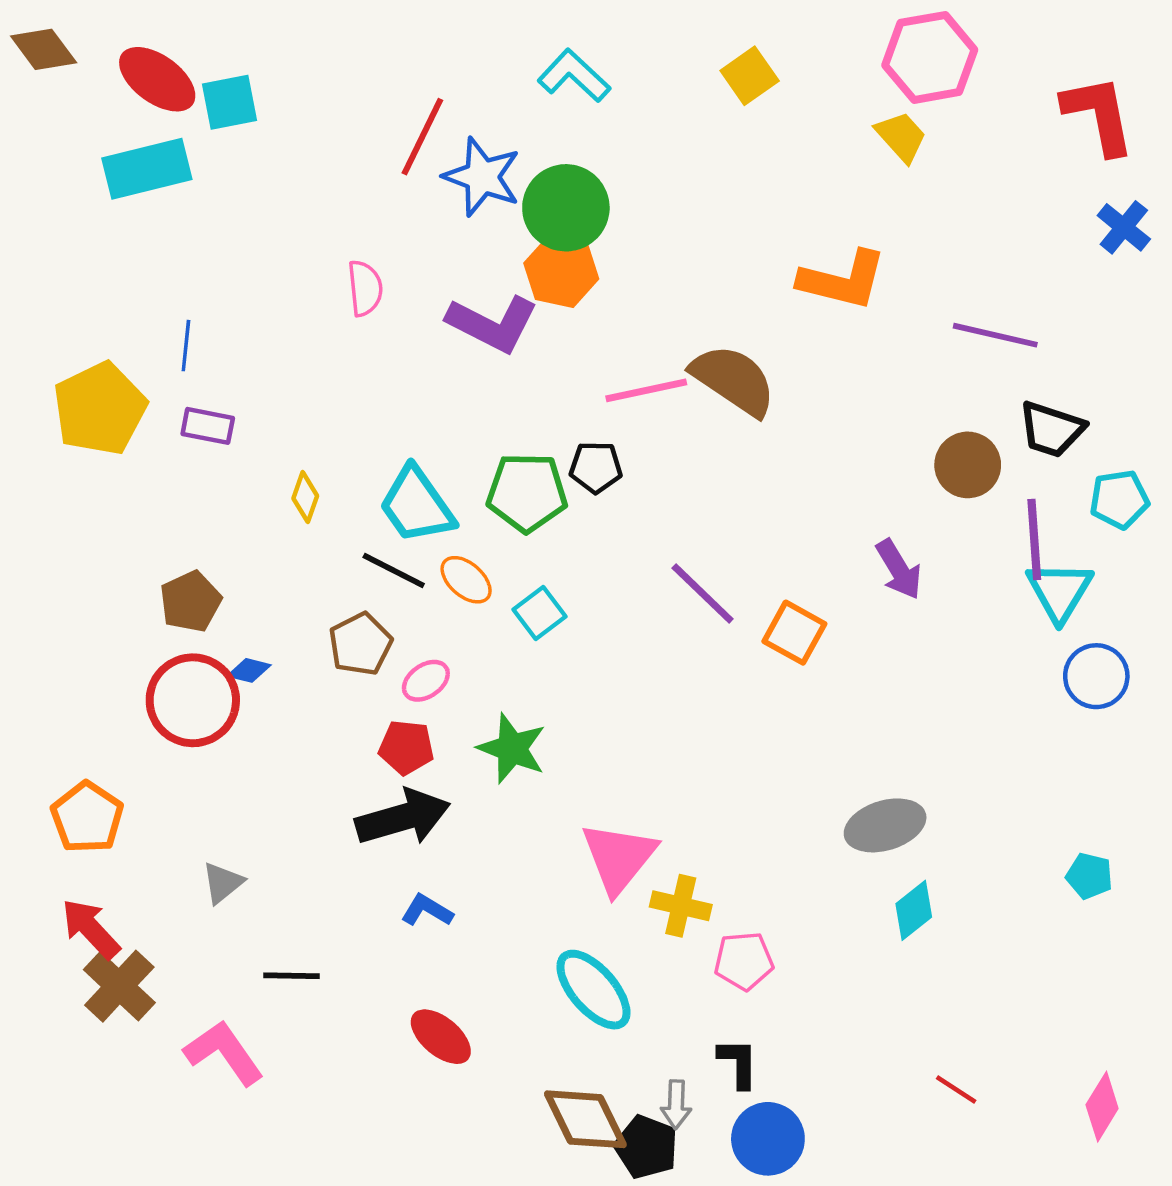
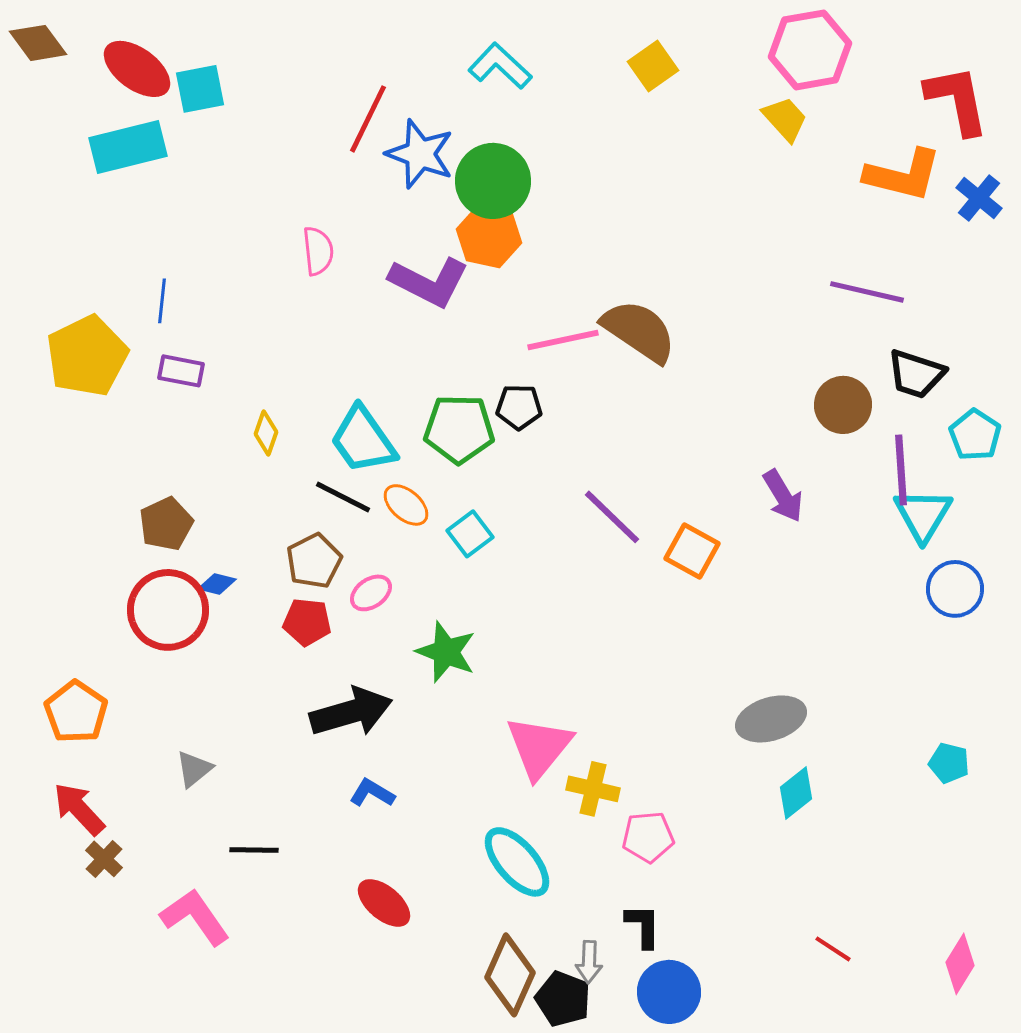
orange L-shape: (843, 280) -> (903, 175), moved
cyan pentagon: (1119, 499) -> (975, 435), turned -30
red pentagon: (406, 747) -> (307, 622), moved
brown cross: (119, 986) -> (104, 859), size x0.6
brown diamond: (585, 1119) -> (510, 975), turned 50

